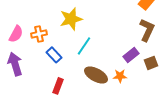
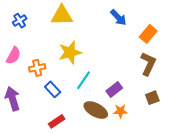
pink semicircle: (16, 34) -> (13, 56), moved
purple rectangle: (131, 55) -> (114, 89), moved
red rectangle: (58, 86) -> (57, 121), turned 35

